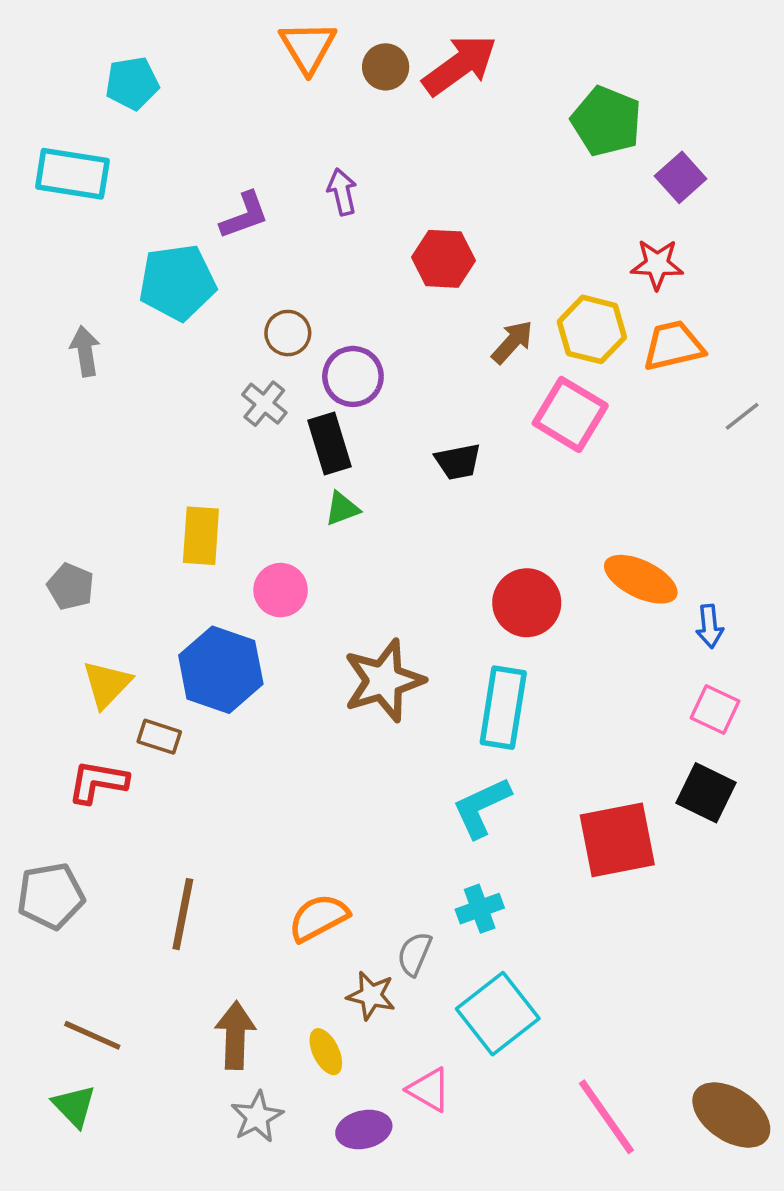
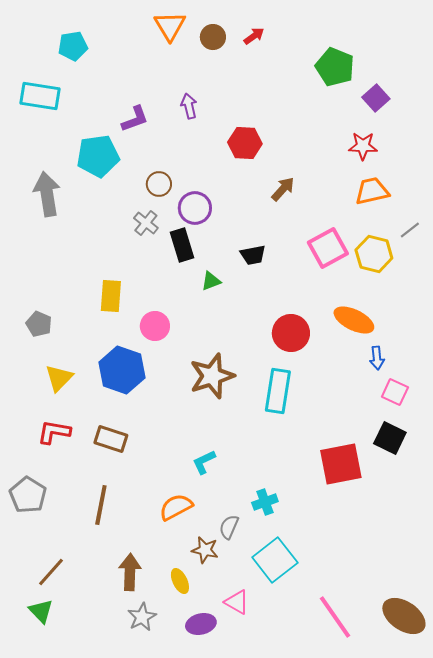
red arrow: (460, 65) -> (254, 36), size x0.5
yellow hexagon: (592, 329) -> (374, 254), moved
gray arrow: (85, 351) -> (47, 194), size x1.6
pink square: (570, 414) -> (328, 248), moved, turned 30
green triangle: (342, 509) -> (211, 281), moved
blue arrow: (710, 626) -> (377, 358), moved
brown rectangle: (159, 737) -> (111, 439), moved, size x1.4
cyan L-shape: (481, 807) -> (204, 462), moved, size x0.7
gray pentagon: (51, 896) -> (28, 495), turned -30
brown line: (92, 1035) -> (51, 572), turned -72

